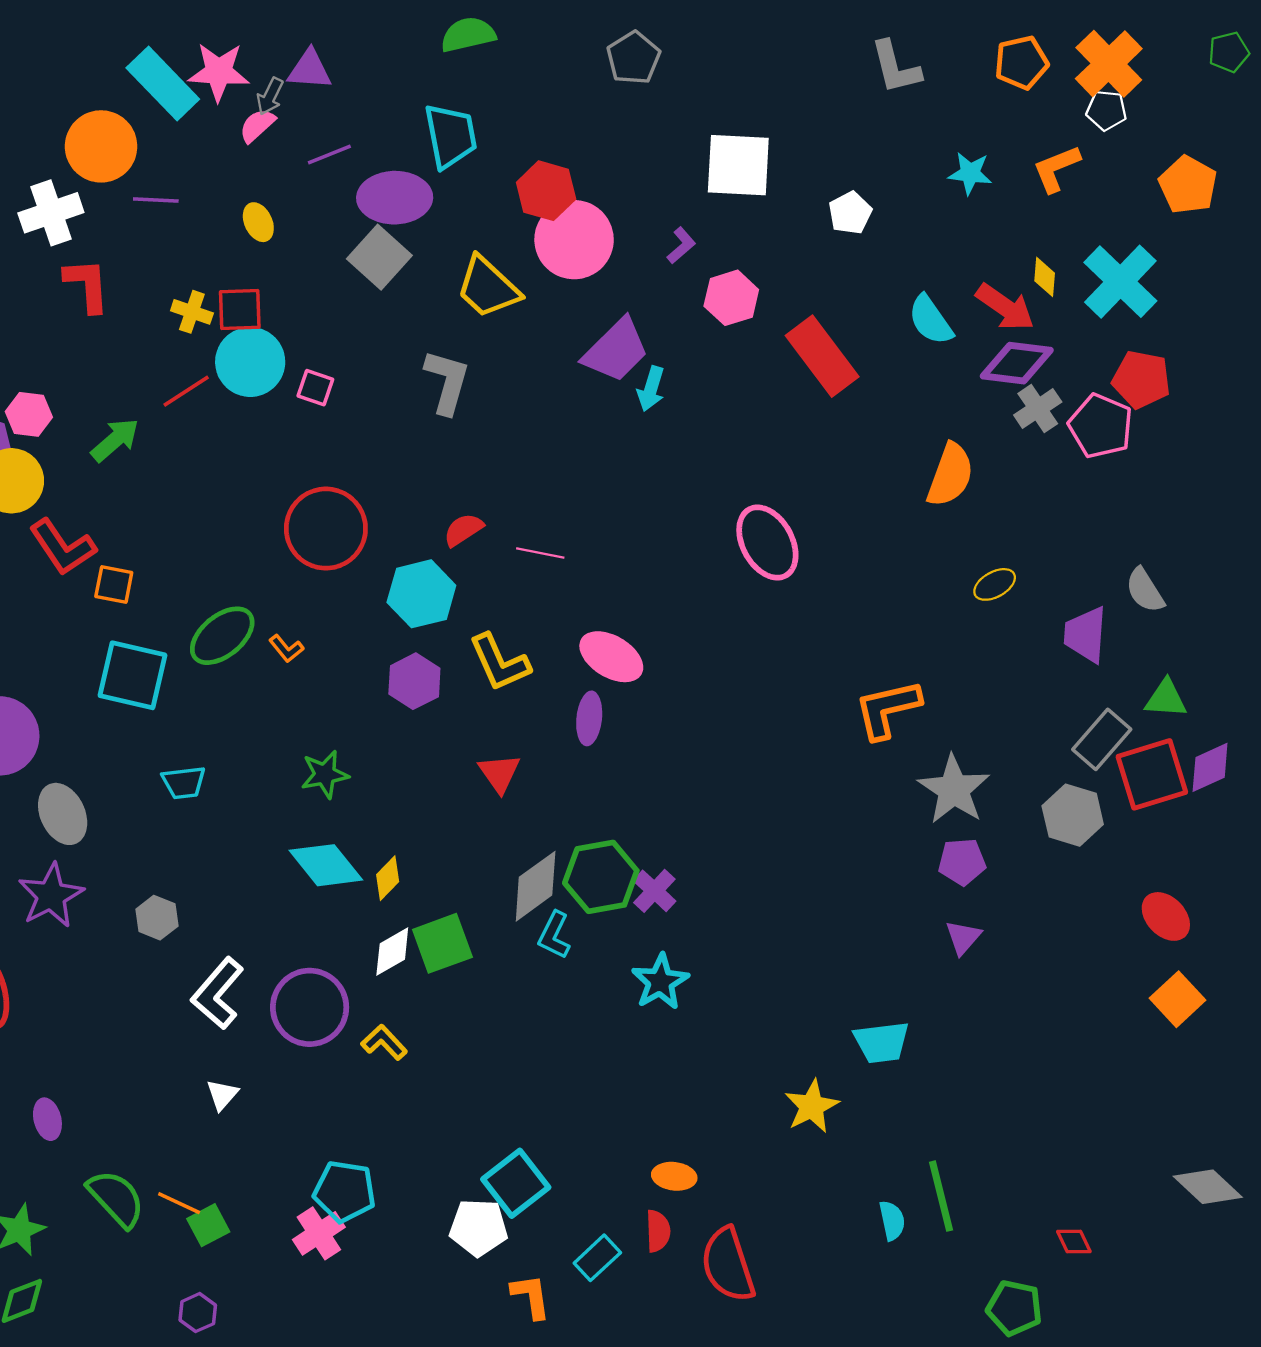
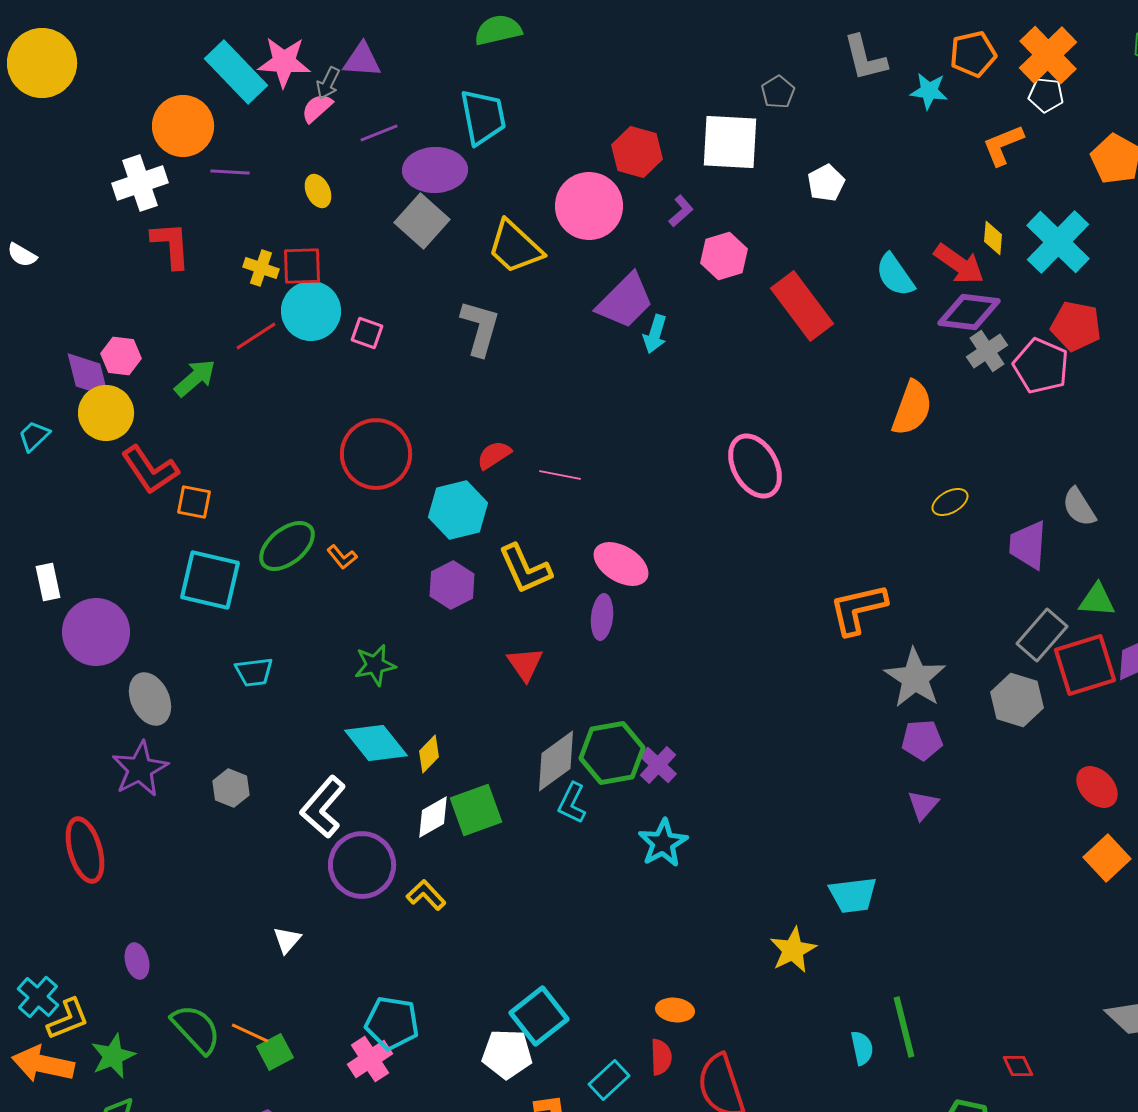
gray pentagon: (633, 58) -> (778, 92), moved, size x0.7
cyan star: (970, 173) -> (929, 91), moved
red hexagon: (546, 191) -> (637, 152), moved
white L-shape: (218, 993) -> (323, 807), moved

